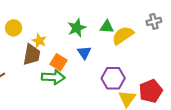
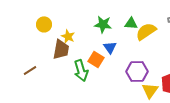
green star: (77, 28) -> (103, 24), turned 30
orange square: (59, 62) -> (96, 59), moved
green arrow: (53, 77) -> (81, 70), turned 70

